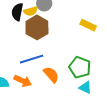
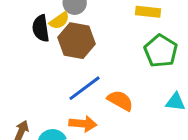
green pentagon: (80, 67) -> (161, 51), moved, turned 30

